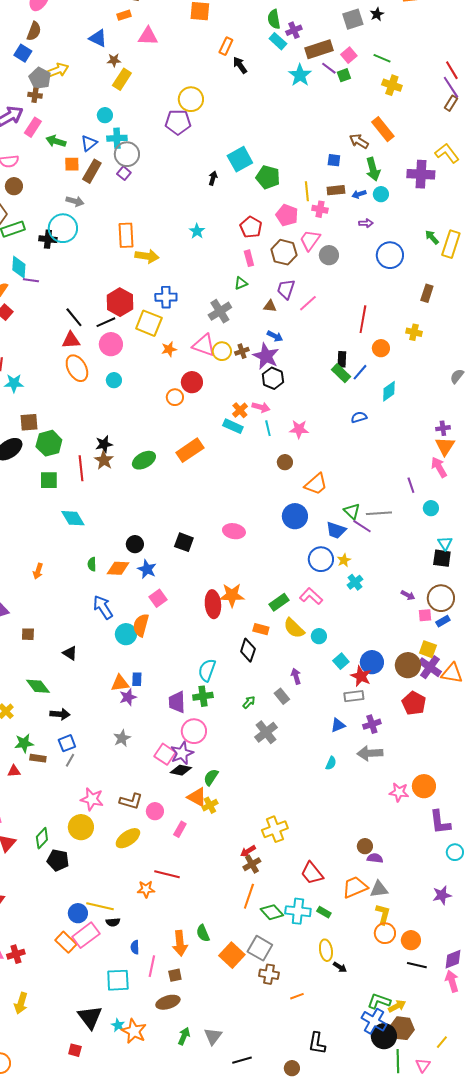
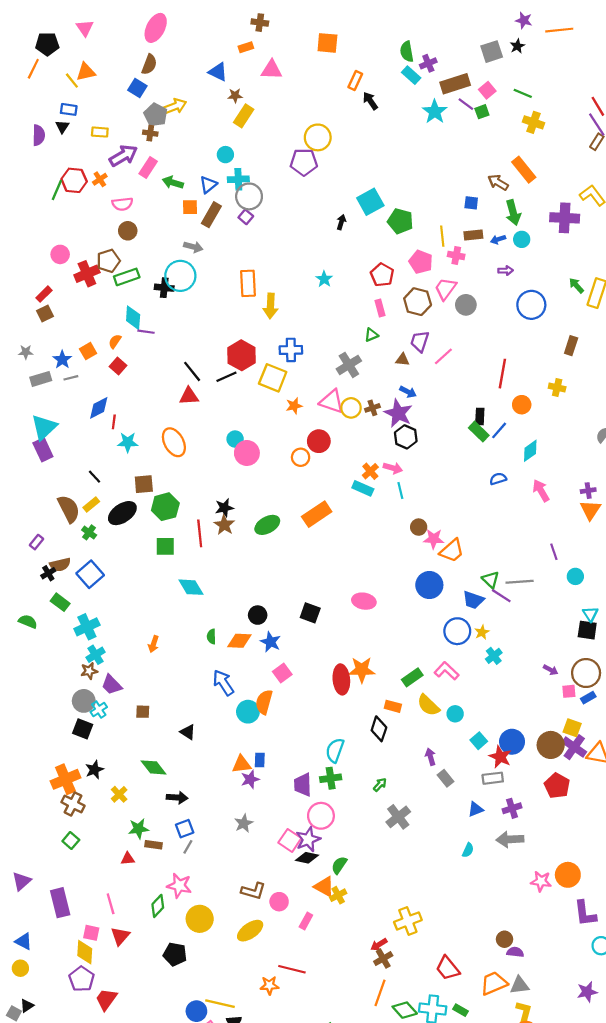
yellow arrow: (147, 256) -> (270, 306), turned 85
pink circle: (111, 344) -> (247, 453), moved
orange ellipse: (77, 368) -> (174, 442), moved
pink star: (299, 429) -> (434, 539), moved
pink arrow: (439, 467) -> (541, 491), moved
gray rectangle: (282, 696) -> (445, 778), moved
pink star: (92, 799) -> (179, 886), moved
green diamond: (42, 838) -> (158, 906), moved

